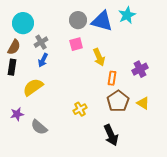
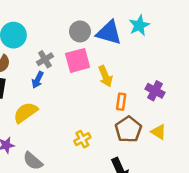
gray cross: (41, 42) -> (45, 59), moved
pink square: (76, 44) -> (78, 60), size x1.5
purple cross: (140, 69) -> (155, 91), turned -35

